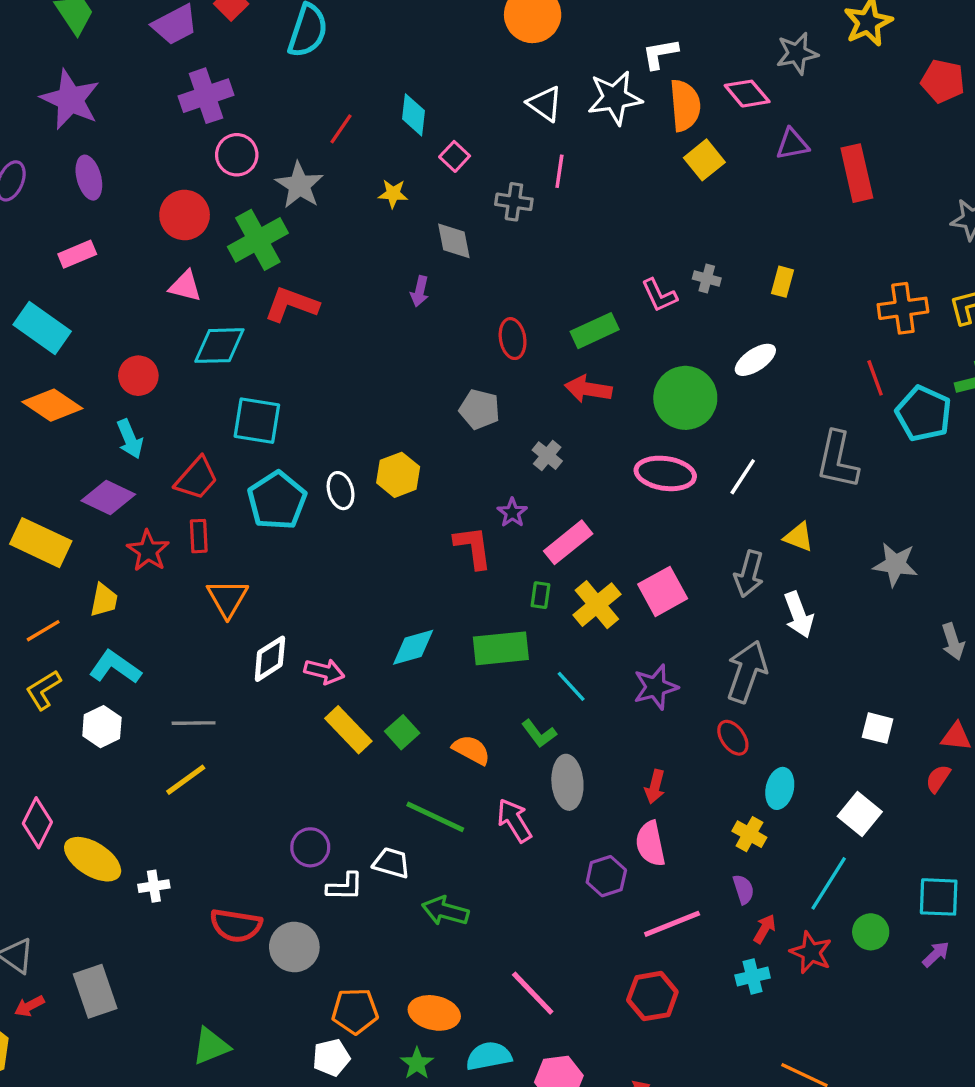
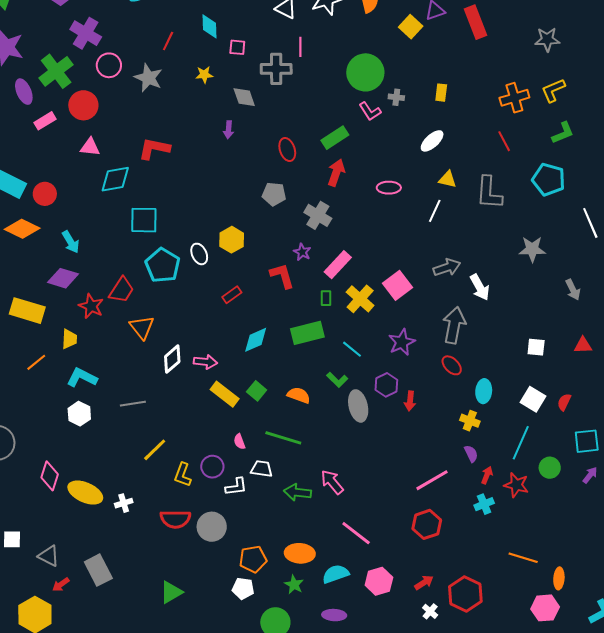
purple cross: (206, 96) -> (86, 33), turned -32
pink square: (455, 156) -> (237, 47), turned -30
yellow square: (704, 160) -> (411, 27), moved
gray cross: (514, 202) -> (276, 69), size x1.4
green cross: (258, 240) -> (56, 71), moved
pink rectangle: (77, 254) -> (45, 121), moved
red circle: (138, 376) -> (45, 194), moved
red arrow: (588, 389) -> (336, 173), turned 108
green circle: (685, 398) -> (365, 72), moved
cyan pentagon: (924, 414) -> (549, 179), moved
gray cross: (547, 456) -> (318, 215), size x1.5
pink ellipse: (665, 473) -> (389, 188), moved, size x0.7
red trapezoid: (197, 478) -> (122, 290), moved
red rectangle: (199, 536) -> (232, 295), moved, turned 66
yellow triangle: (799, 537) -> (448, 179), moved
gray arrow: (749, 574) -> (447, 267), turned -116
yellow L-shape: (43, 690) -> (183, 475), moved, turned -30
red semicircle: (938, 779) -> (564, 402), moved
yellow line: (186, 780) -> (155, 450), moved
pink arrow: (514, 820) -> (332, 482), moved
pink semicircle: (650, 844) -> (239, 442), moved, size x0.6
purple hexagon: (606, 876) -> (386, 385), moved
white pentagon: (331, 1058) -> (243, 589), turned 30

